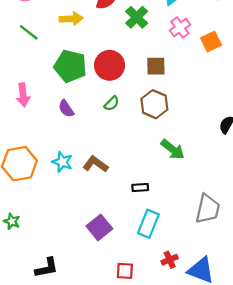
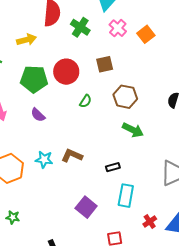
green semicircle: (112, 104) -> (85, 101), moved
brown hexagon: (154, 104) -> (125, 97), moved

